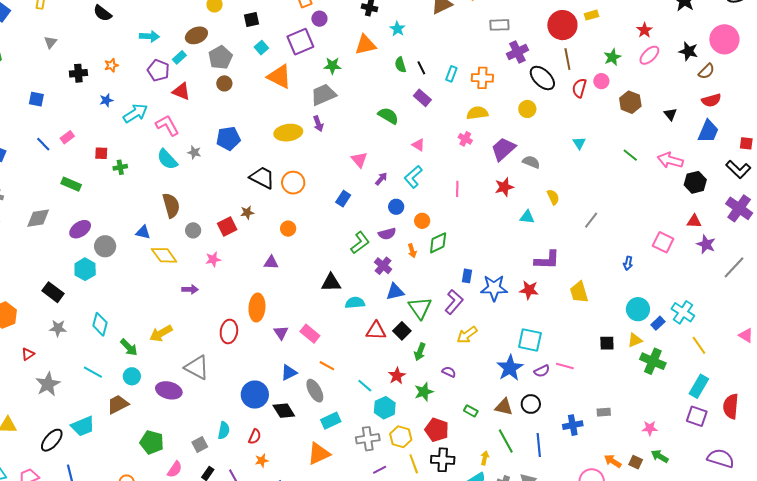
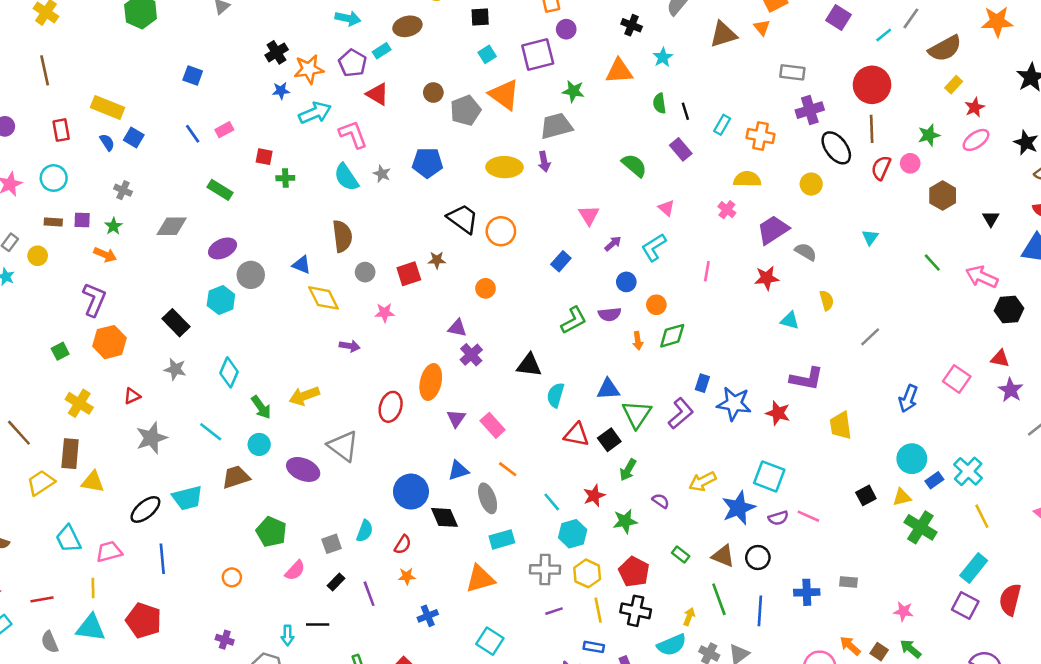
yellow rectangle: (591, 15) -> (954, 85), moved, turned -40
gray pentagon: (220, 57) -> (465, 110), moved
orange star: (111, 65) -> (309, 69), moved, size x1.6
black cross: (78, 73) -> (277, 52), moved, turned -36
blue arrow: (628, 263) -> (908, 399), size x1.5
purple cross: (383, 266) -> (471, 355), moved
cyan semicircle: (355, 303) -> (556, 395), turned -78
yellow arrow: (467, 335) -> (702, 482), moved
black square: (607, 343) -> (866, 495), turned -35

